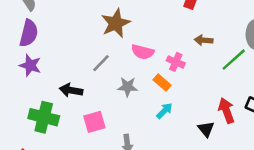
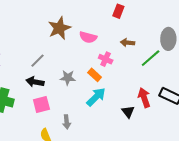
pink semicircle: (143, 52) -> (88, 37), moved
gray line: (101, 63) -> (37, 61), moved
black arrow: (71, 90) -> (35, 82), moved
cyan arrow: (164, 111) -> (96, 97), size x1.5

